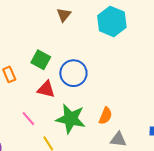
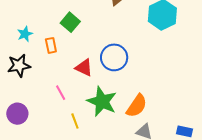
green square: (41, 60) -> (70, 22), moved
orange semicircle: (106, 116) -> (137, 106), size x1.4

